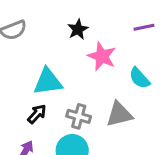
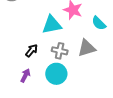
cyan triangle: (48, 82) -> (52, 25), moved

